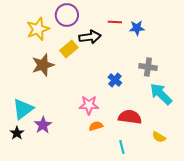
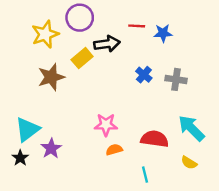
blue cross: (115, 80) -> (144, 75), moved
cyan arrow: (161, 94) -> (191, 128), moved

